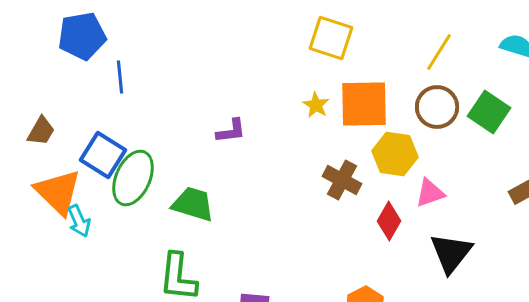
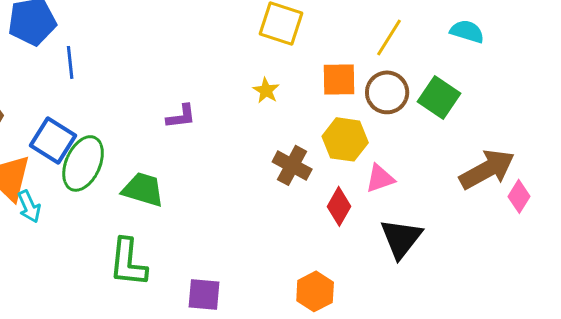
orange square: (364, 104) -> (339, 79), moved, size x0.7

